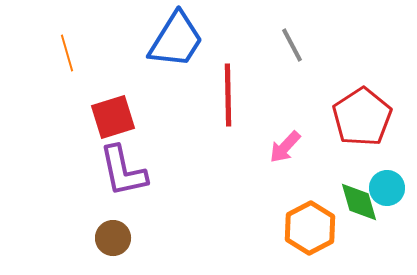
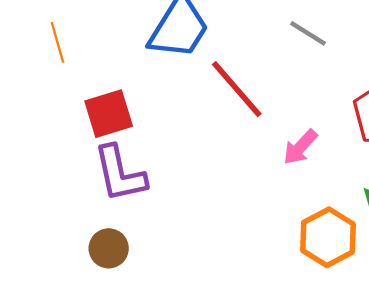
gray line: (292, 45) -> (308, 33), turned -30
red line: (228, 95) -> (237, 89), turned -40

